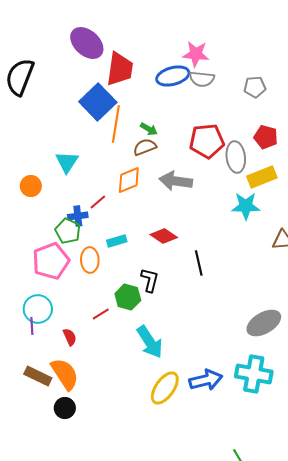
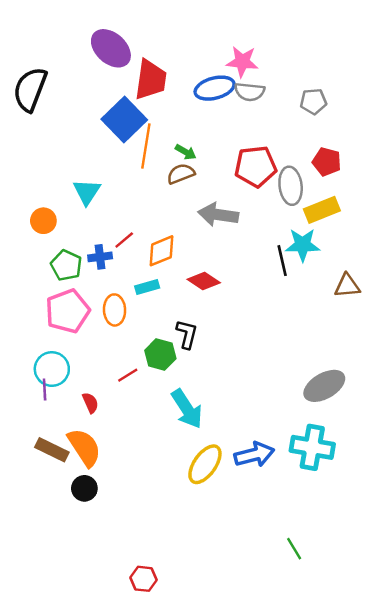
orange diamond: (129, 180) -> (162, 251), moved
green pentagon: (68, 231) -> (66, 265), moved
black line: (199, 263) -> (282, 261), moved

